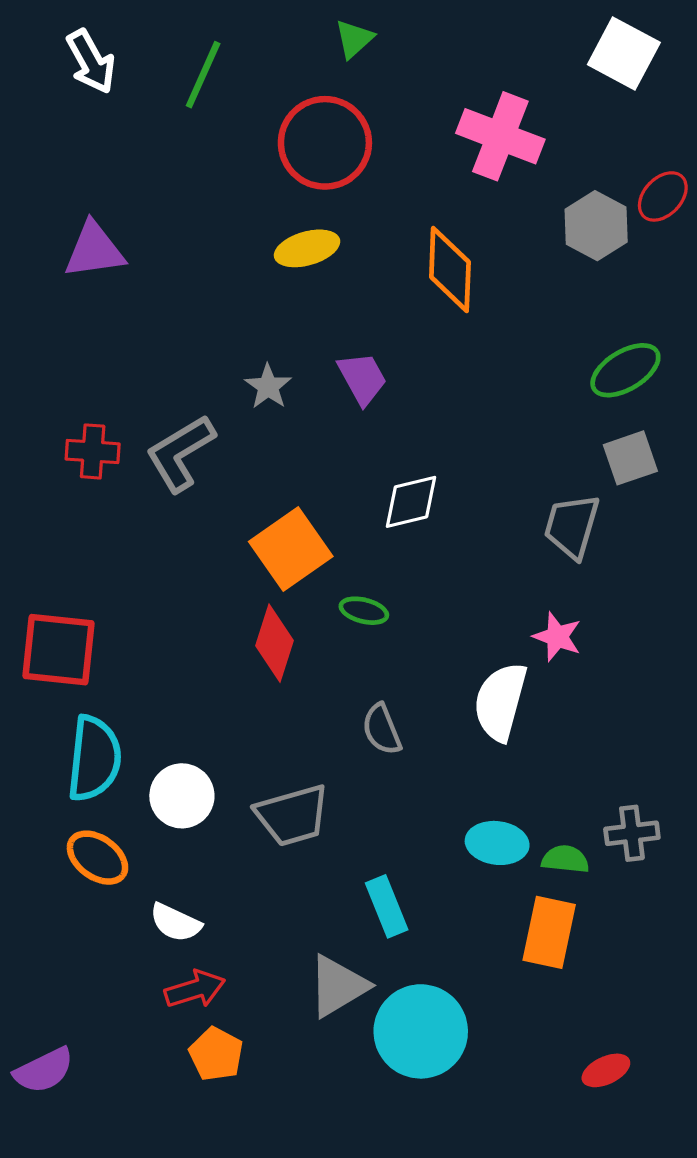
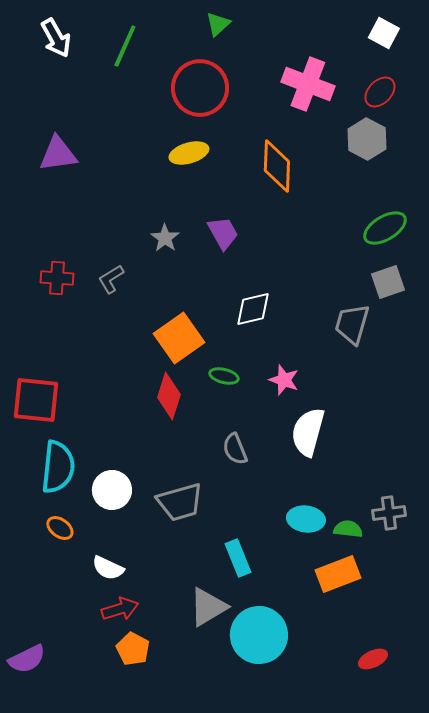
white square: (624, 53) -> (384, 33), size x0.7
red ellipse: (663, 196) -> (380, 92), moved
gray L-shape: (180, 453) -> (111, 279), size x0.6
pink star: (557, 637) -> (284, 380), moved
orange ellipse: (97, 858) -> (60, 528), size x0.7
orange rectangle: (549, 932) -> (338, 574), turned 57

